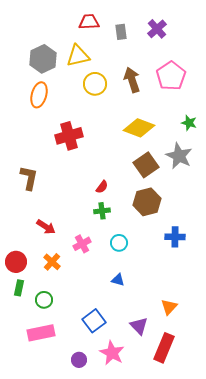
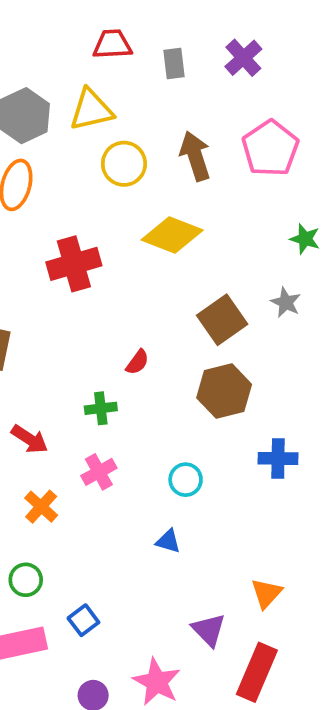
yellow diamond: (139, 128) -> (172, 235), moved
gray star: (179, 156) -> (286, 302), size x0.6
green cross: (102, 211) -> (101, 408), moved
cyan circle: (119, 243) -> (186, 480), moved
blue square: (94, 321) -> (83, 620), moved, size x0.7

